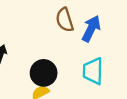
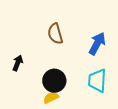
brown semicircle: (65, 20) -> (55, 34), moved

